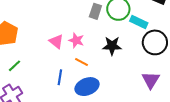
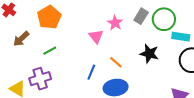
cyan rectangle: (139, 22) -> (181, 37), turned -30
pink star: (76, 40) -> (115, 23), moved

